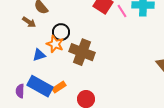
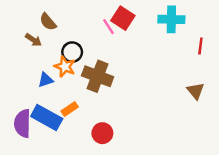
pink line: (122, 11) -> (108, 27), moved
orange rectangle: (59, 87) -> (70, 109), moved
purple semicircle: (20, 91) -> (22, 123), size x1.6

